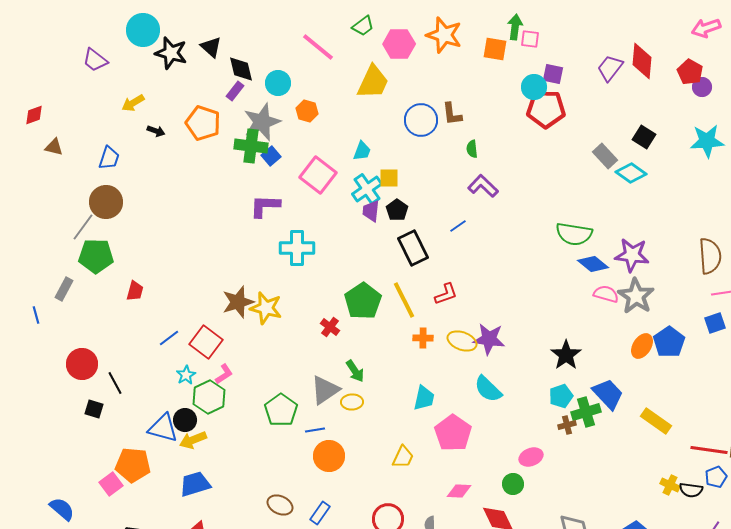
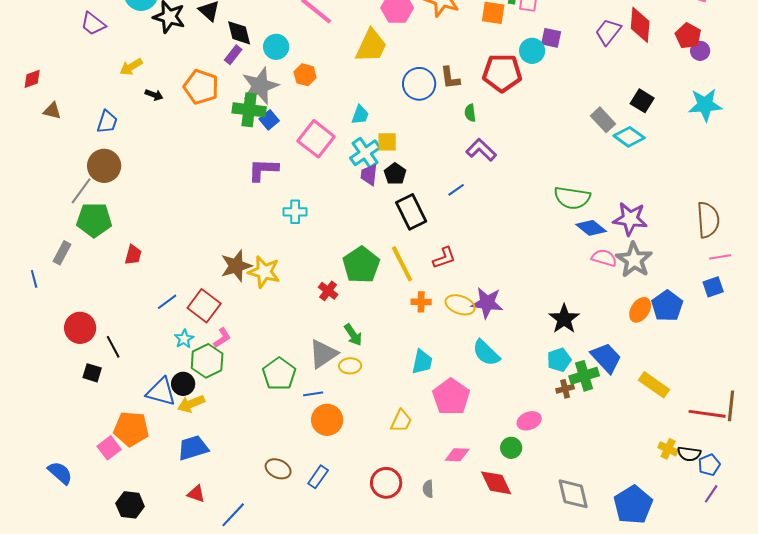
red pentagon: (546, 109) -> (502, 73), moved
cyan cross: (297, 248) -> (295, 212), size x0.7
blue pentagon: (716, 477) -> (709, 465), moved

